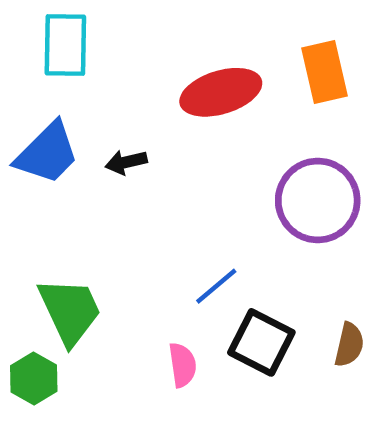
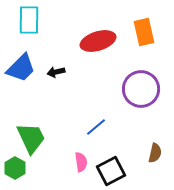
black square: (261, 342) -> (111, 171), moved, turned 36

